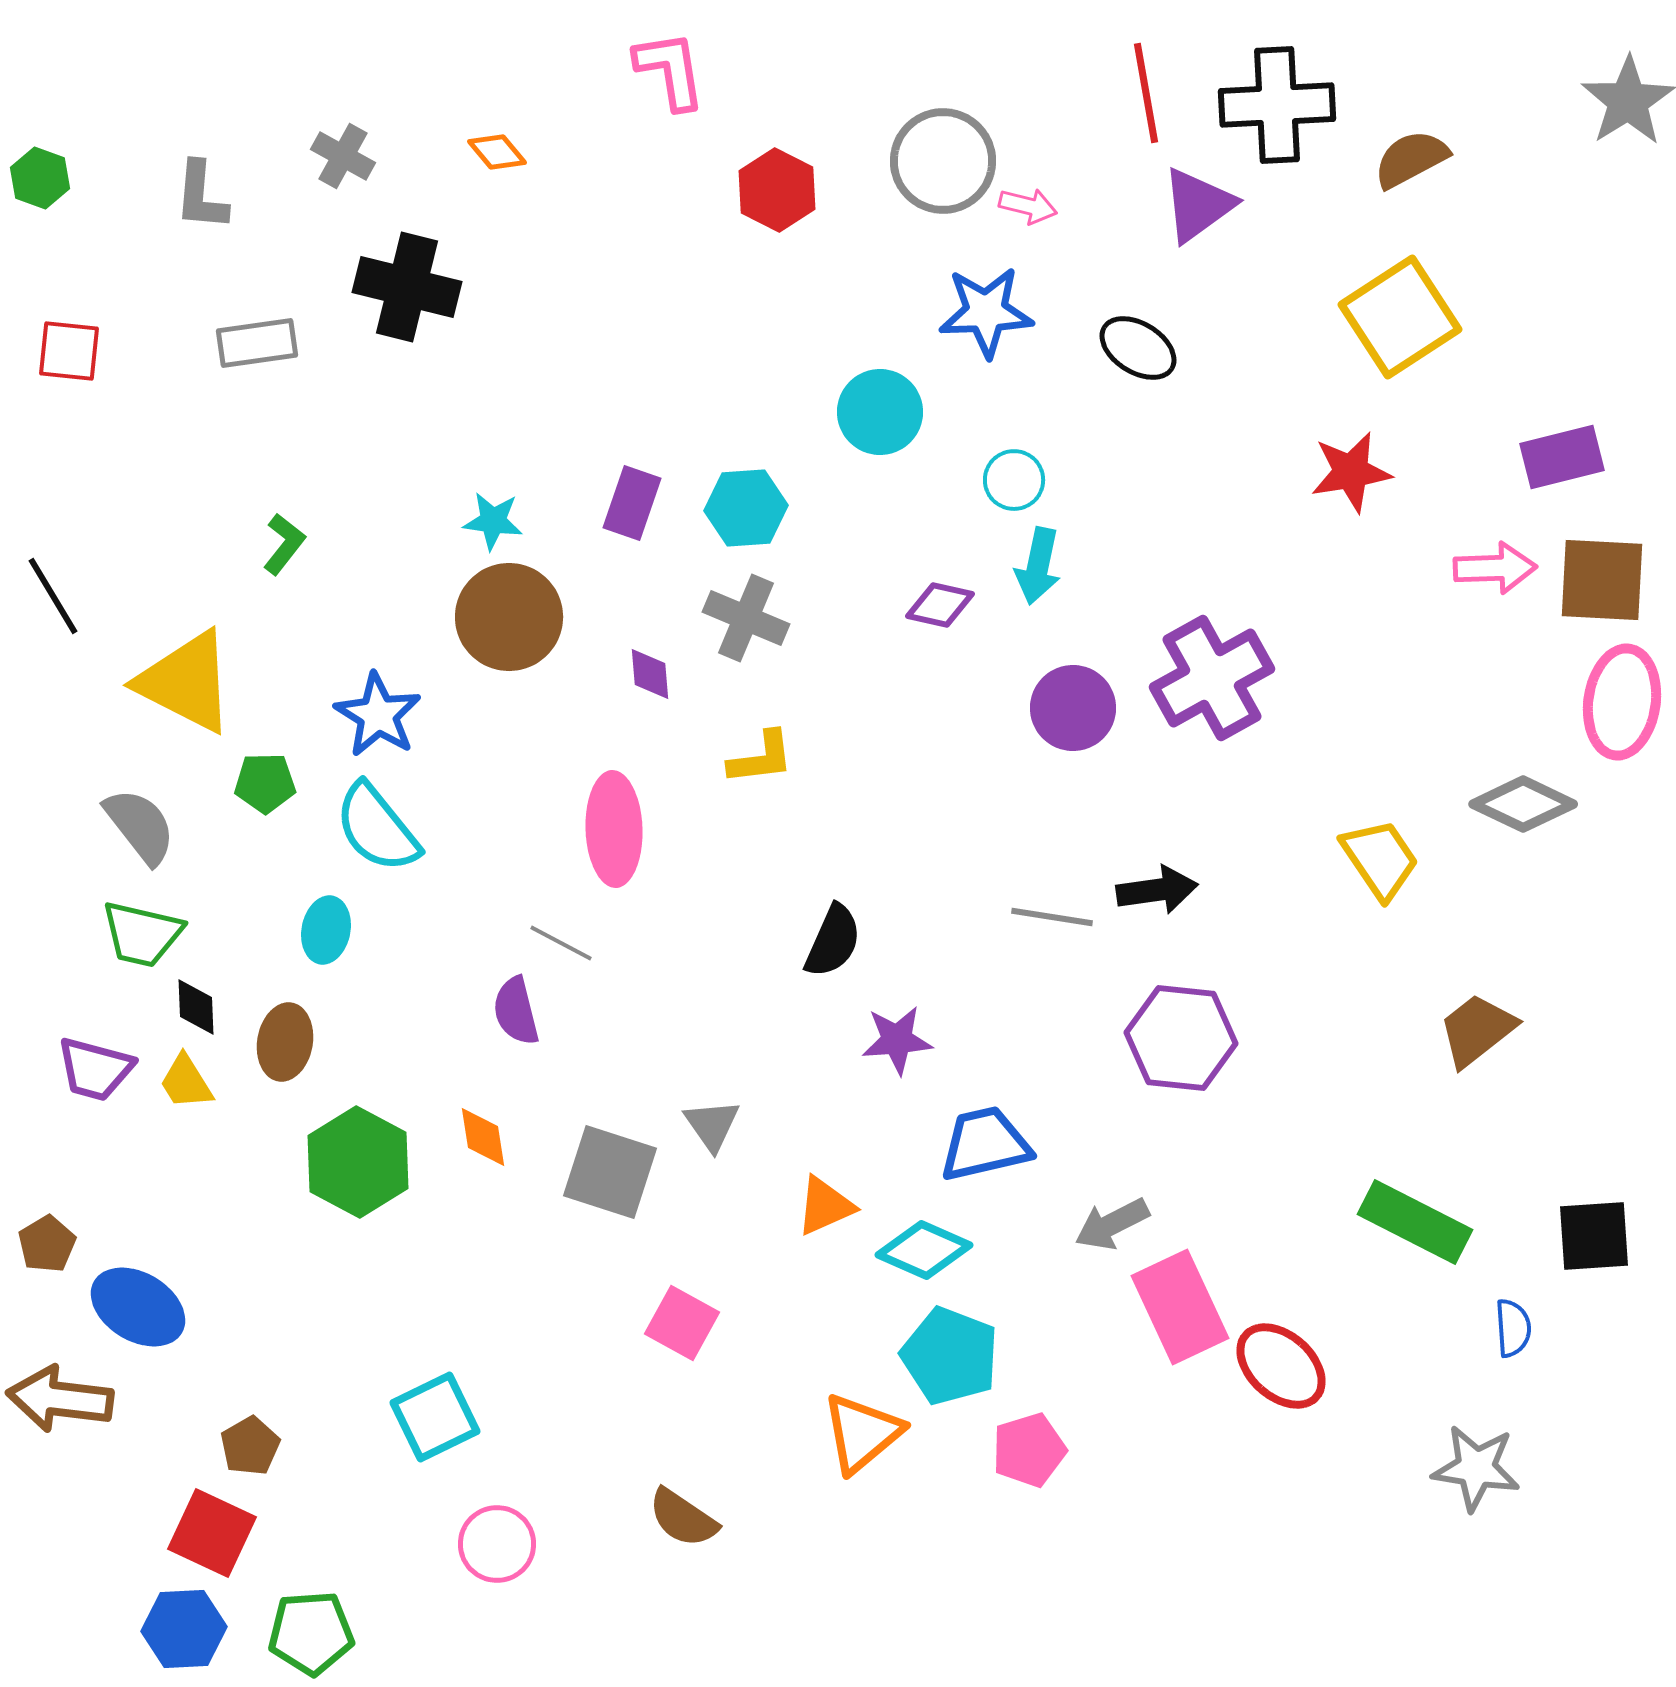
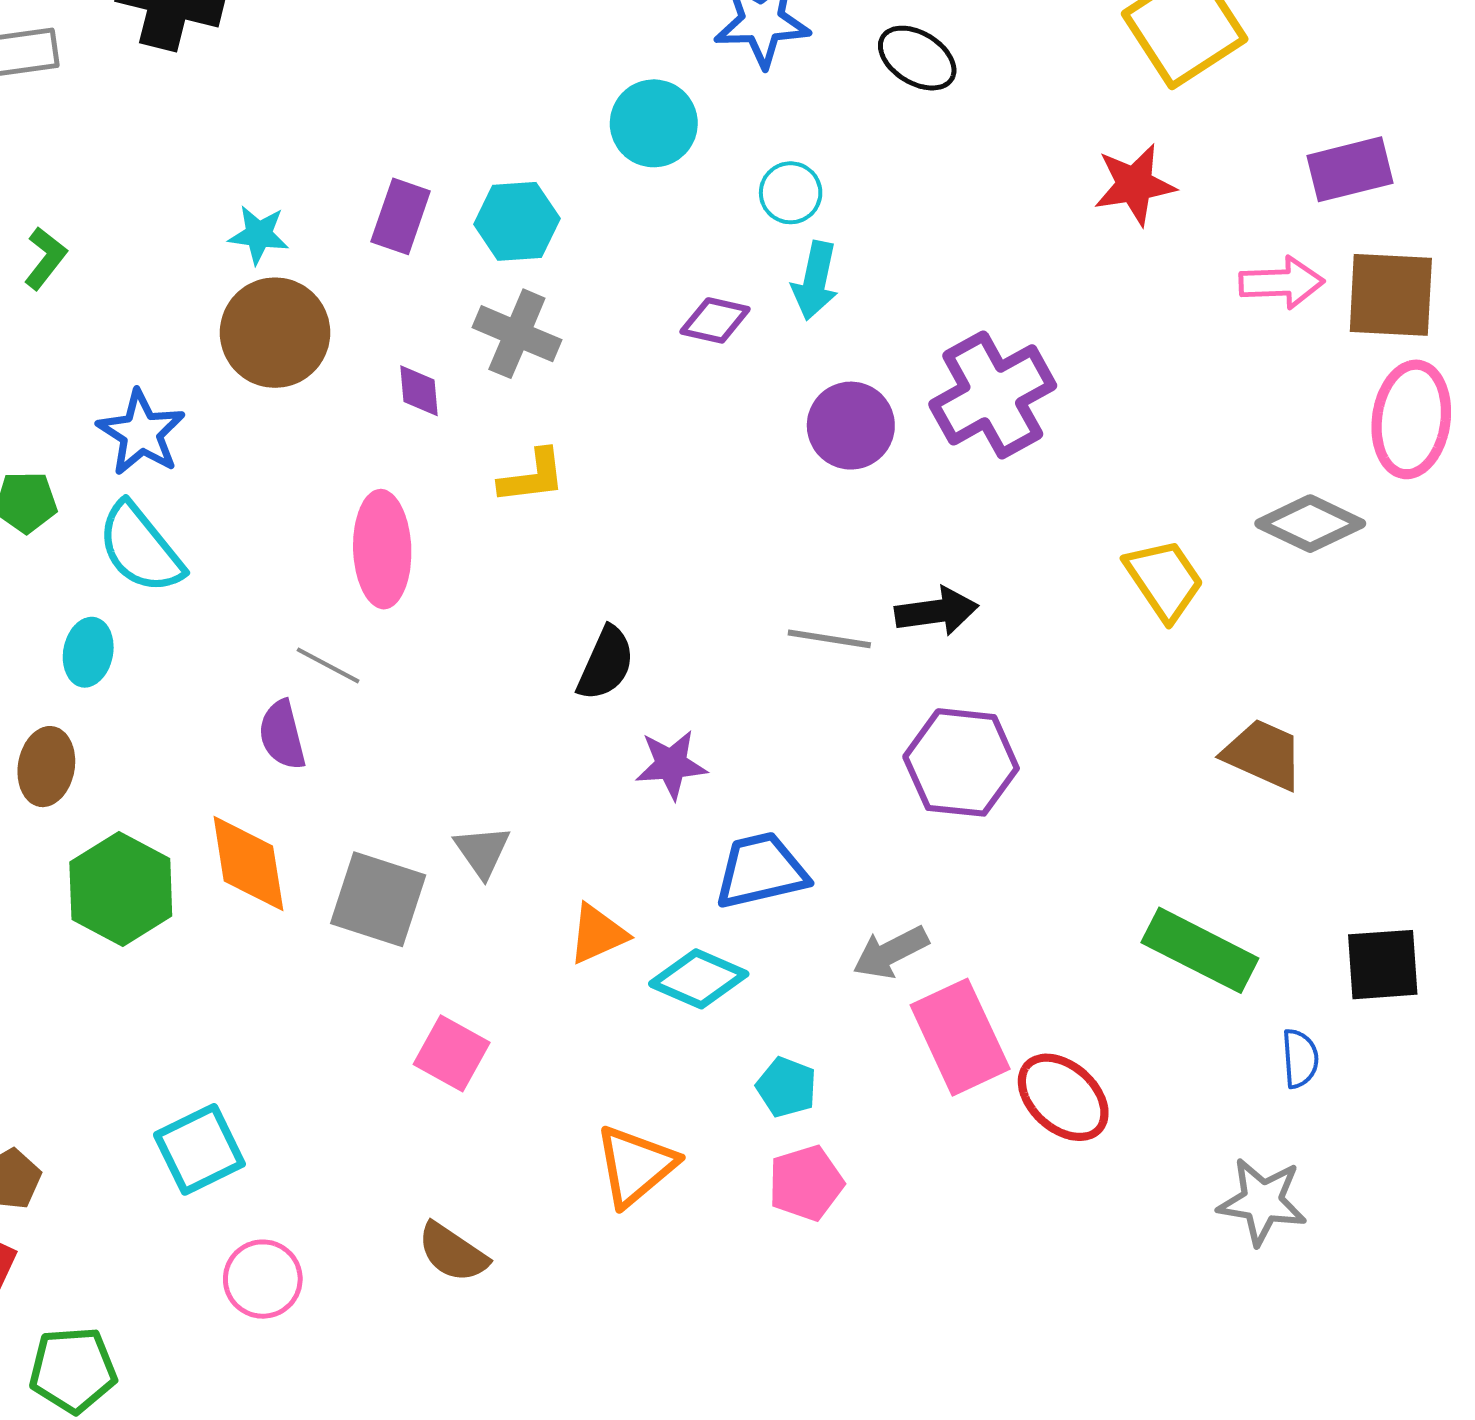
brown trapezoid: (1477, 1030) -> (1263, 754), turned 62
orange diamond: (483, 1137) -> (248, 864), size x1.6
cyan pentagon: (950, 1356) -> (786, 1087), moved, size x0.6

